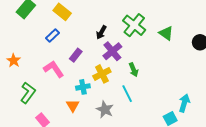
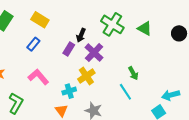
purple rectangle: (76, 55) -> (69, 49), moved
green arrow: (134, 70) -> (133, 73), moved
cyan line: (127, 94) -> (125, 92), moved
cyan arrow: (184, 103) -> (171, 95), turned -114

